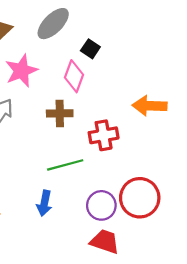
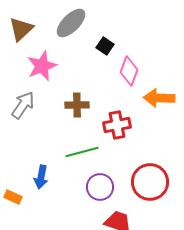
pink diamond: (74, 76) -> (129, 71), moved
blue arrow: (44, 203) -> (41, 177), moved
purple circle: (101, 205) -> (100, 187), moved

